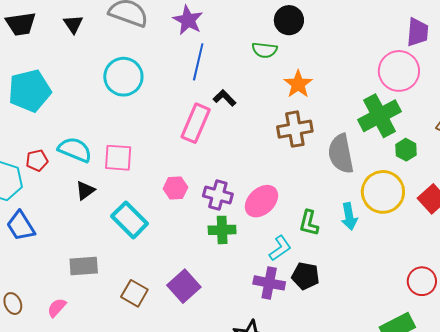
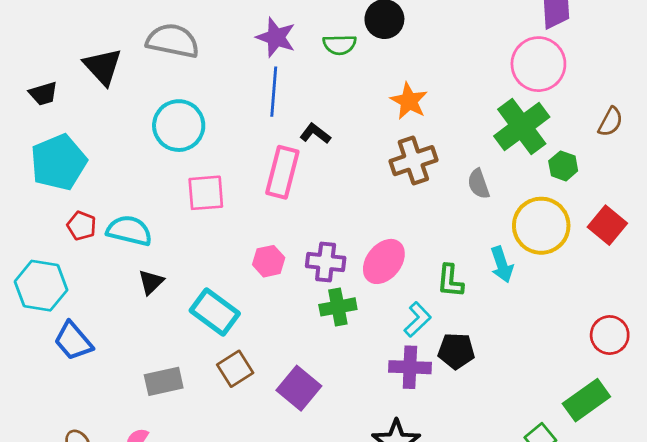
purple star: (188, 20) -> (276, 37), moved
black trapezoid: (21, 24) -> (43, 94), moved, size x0.7
black triangle: (73, 24) -> (103, 67), size x1.5
green semicircle: (265, 50) -> (340, 45), moved
gray semicircle: (341, 154) -> (479, 184), size x0.6
pink square: (118, 158) -> (206, 193), moved
red pentagon: (37, 160) -> (82, 226), moved, turned -30
brown square: (134, 293) -> (235, 369), moved, turned 36

